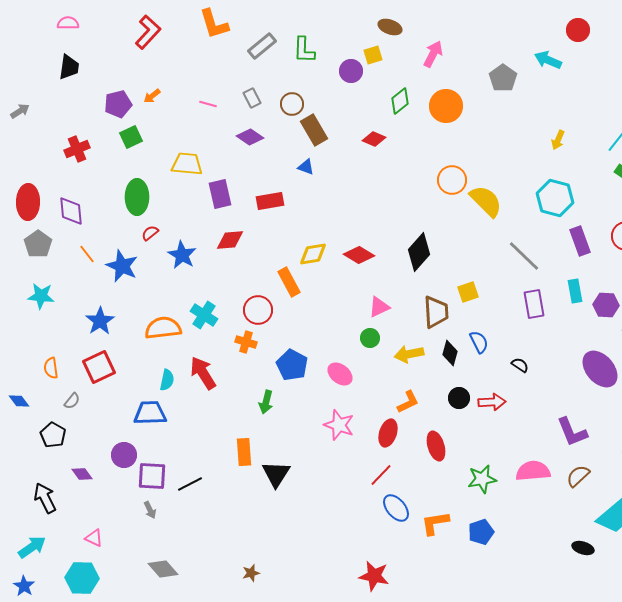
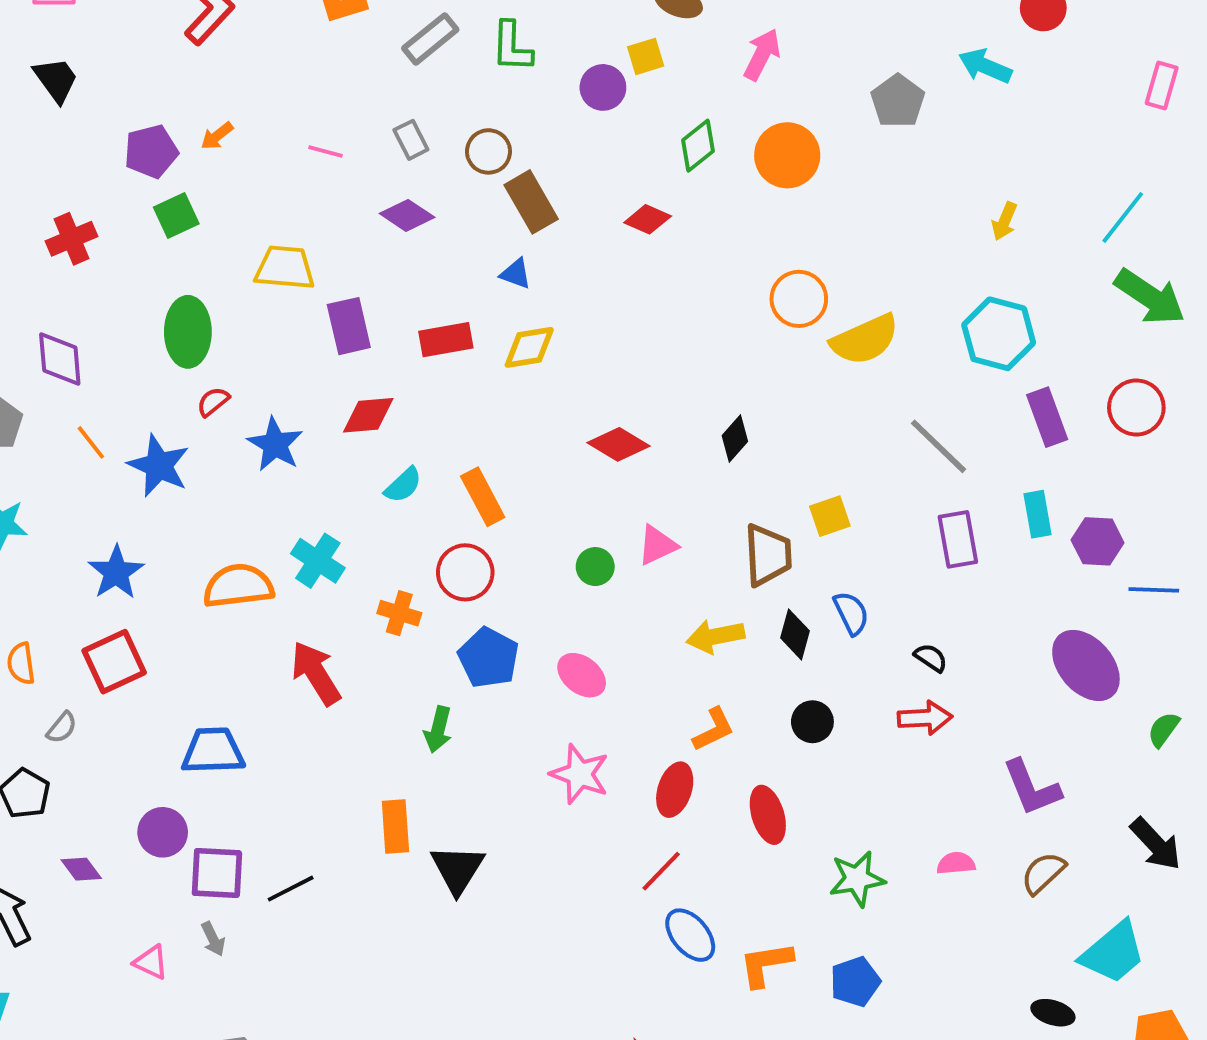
black trapezoid: (69, 67) -> (56, 80), turned -44
yellow semicircle: (486, 201) -> (865, 340), turned 111
black diamond: (419, 252) -> (735, 439), size x0.6
yellow diamond: (313, 254) -> (529, 347), moved
red circle: (258, 310) -> (465, 572), moved
green circle: (370, 338) -> (595, 567), moved
cyan semicircle: (167, 380) -> (403, 485), moved, turned 35
red arrow: (492, 402) -> (925, 718), moved
pink semicircle: (533, 471) -> (956, 863), size x0.6
pink triangle: (94, 538) -> (151, 962), moved

